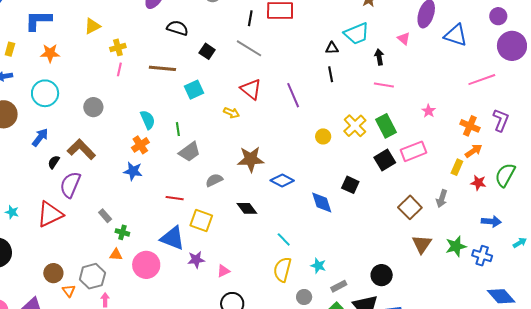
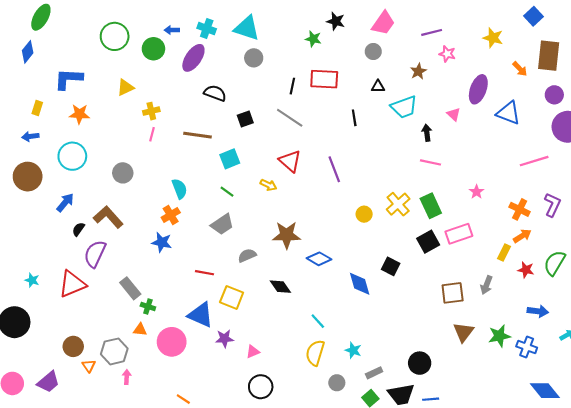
black triangle: (332, 48) -> (378, 86), moved
black square: (207, 51) -> (245, 119), turned 35
black line: (331, 74) -> (354, 118), moved
green line: (178, 129) -> (227, 192), moved, turned -48
brown square: (410, 207) -> (453, 293), turned 35
gray rectangle: (105, 216) -> (130, 288), size x1.5

